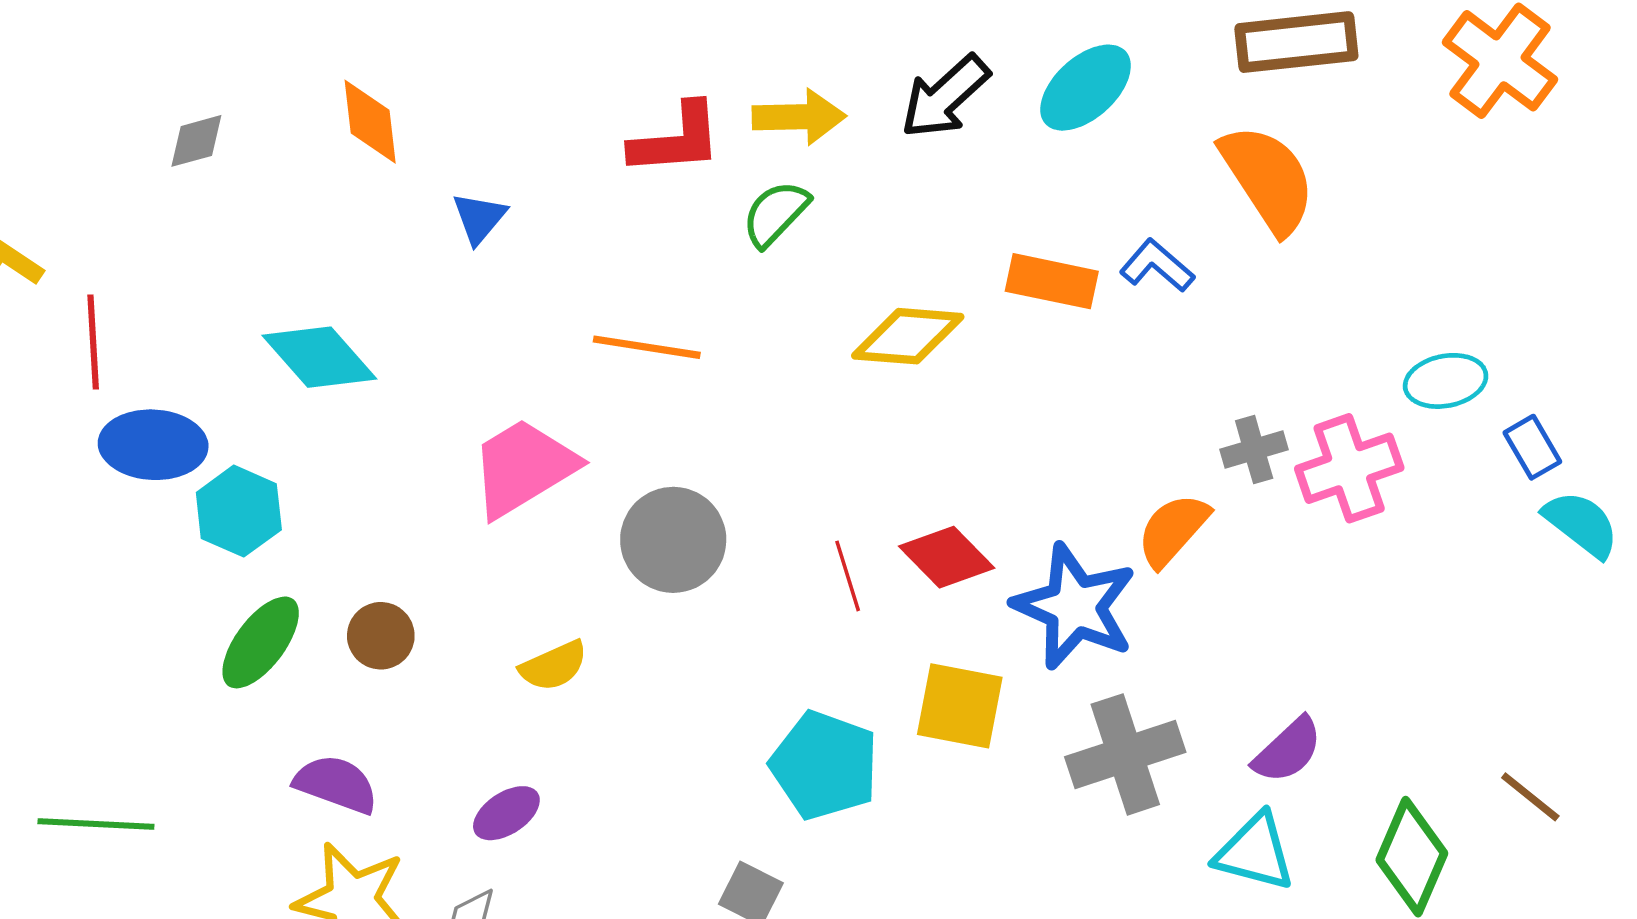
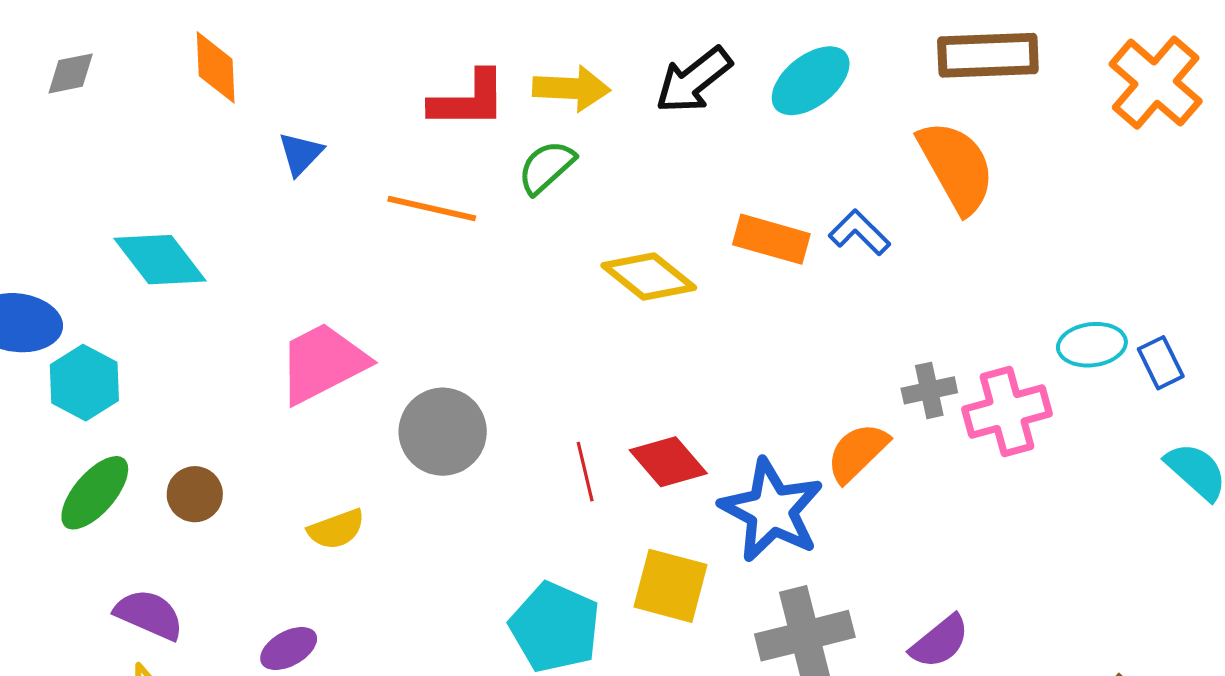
yellow diamond: (908, 336) -> (649, 277), turned 30
orange line: (647, 347) -> (432, 208), moved
blue rectangle: (1532, 447) -> (1161, 363), moved

